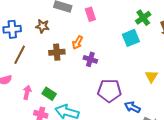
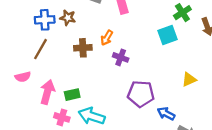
blue cross: (12, 29) -> (45, 20), moved
yellow triangle: (151, 76) -> (189, 79), turned 32
pink arrow: (27, 92) -> (47, 92), size x1.5
green rectangle: (49, 94) -> (72, 95), turned -48

